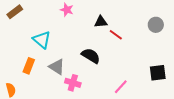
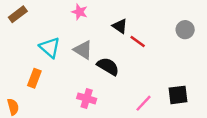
black triangle: (101, 22) -> (120, 26), turned 40
gray triangle: (57, 67) -> (83, 50), moved
black square: (158, 73) -> (178, 95), moved

